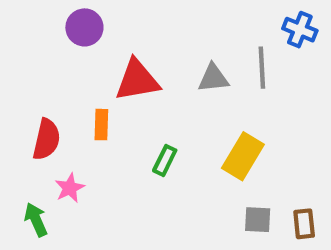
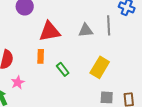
orange rectangle: (101, 125) -> (41, 56), moved
green rectangle: (165, 160) -> (63, 69), turned -64

